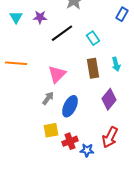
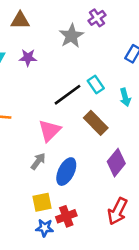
black line: (62, 33) -> (68, 95), moved
cyan arrow: (116, 64) -> (125, 97), moved
brown rectangle: (93, 68) -> (96, 123), turned -36
blue star: (87, 150) -> (45, 228), moved

